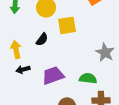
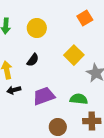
yellow square: (67, 25) -> (74, 55), moved, turned -36

